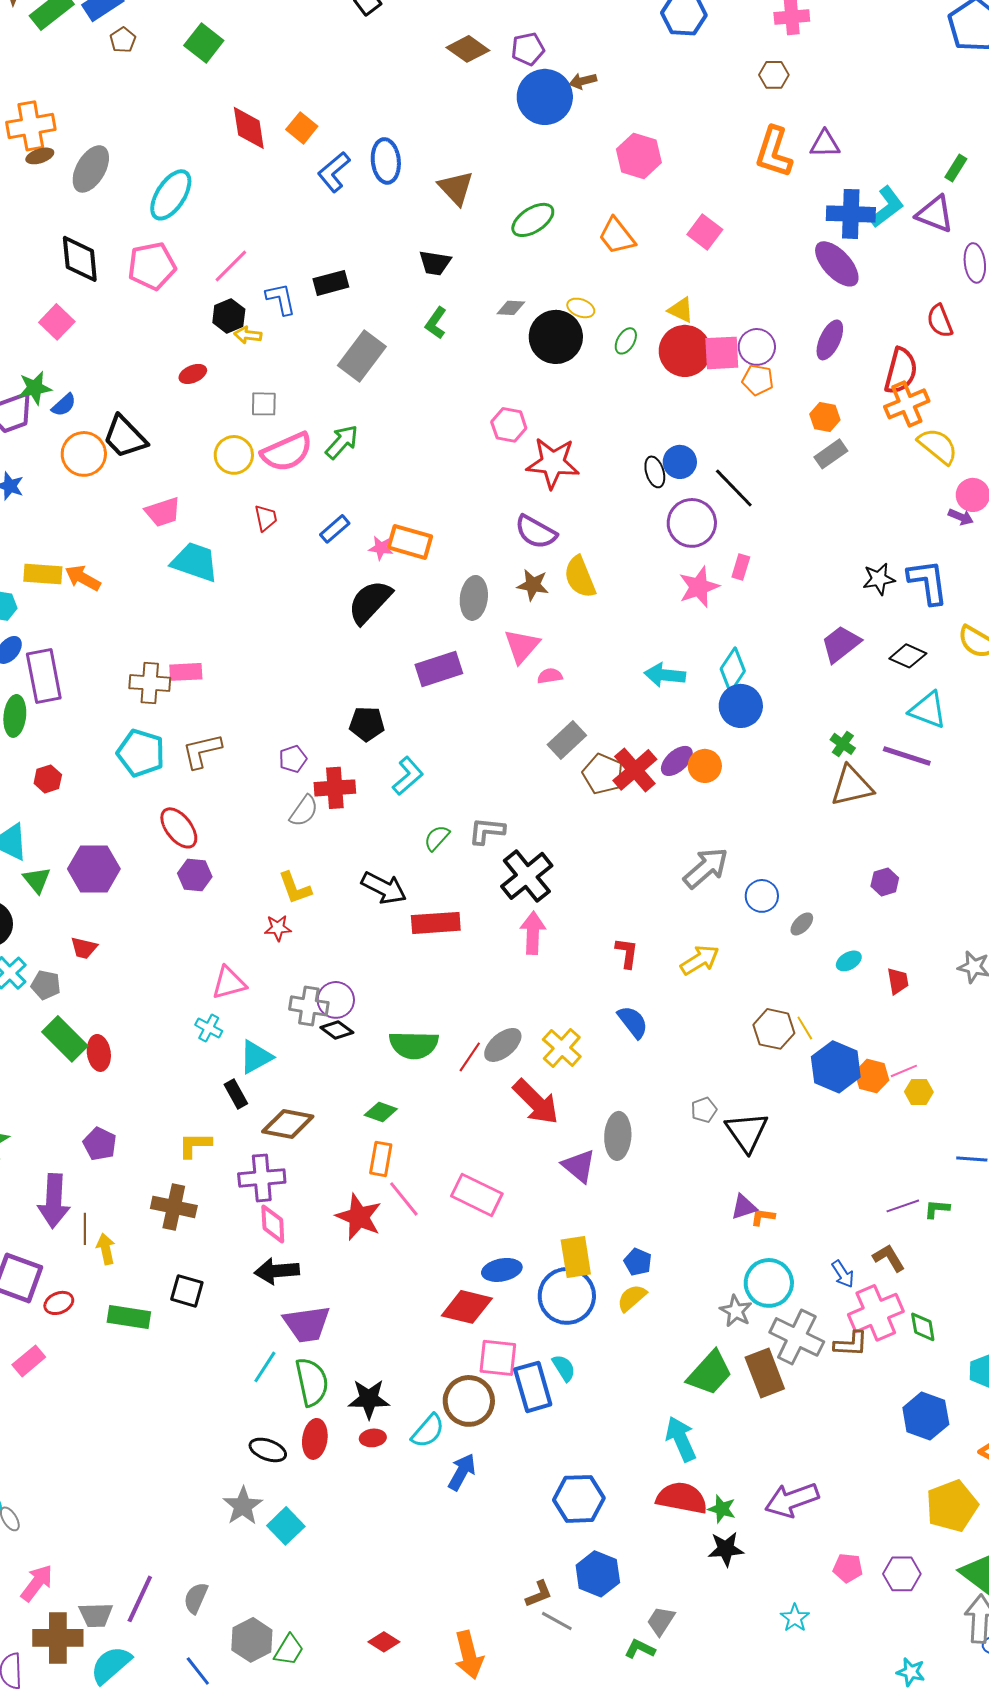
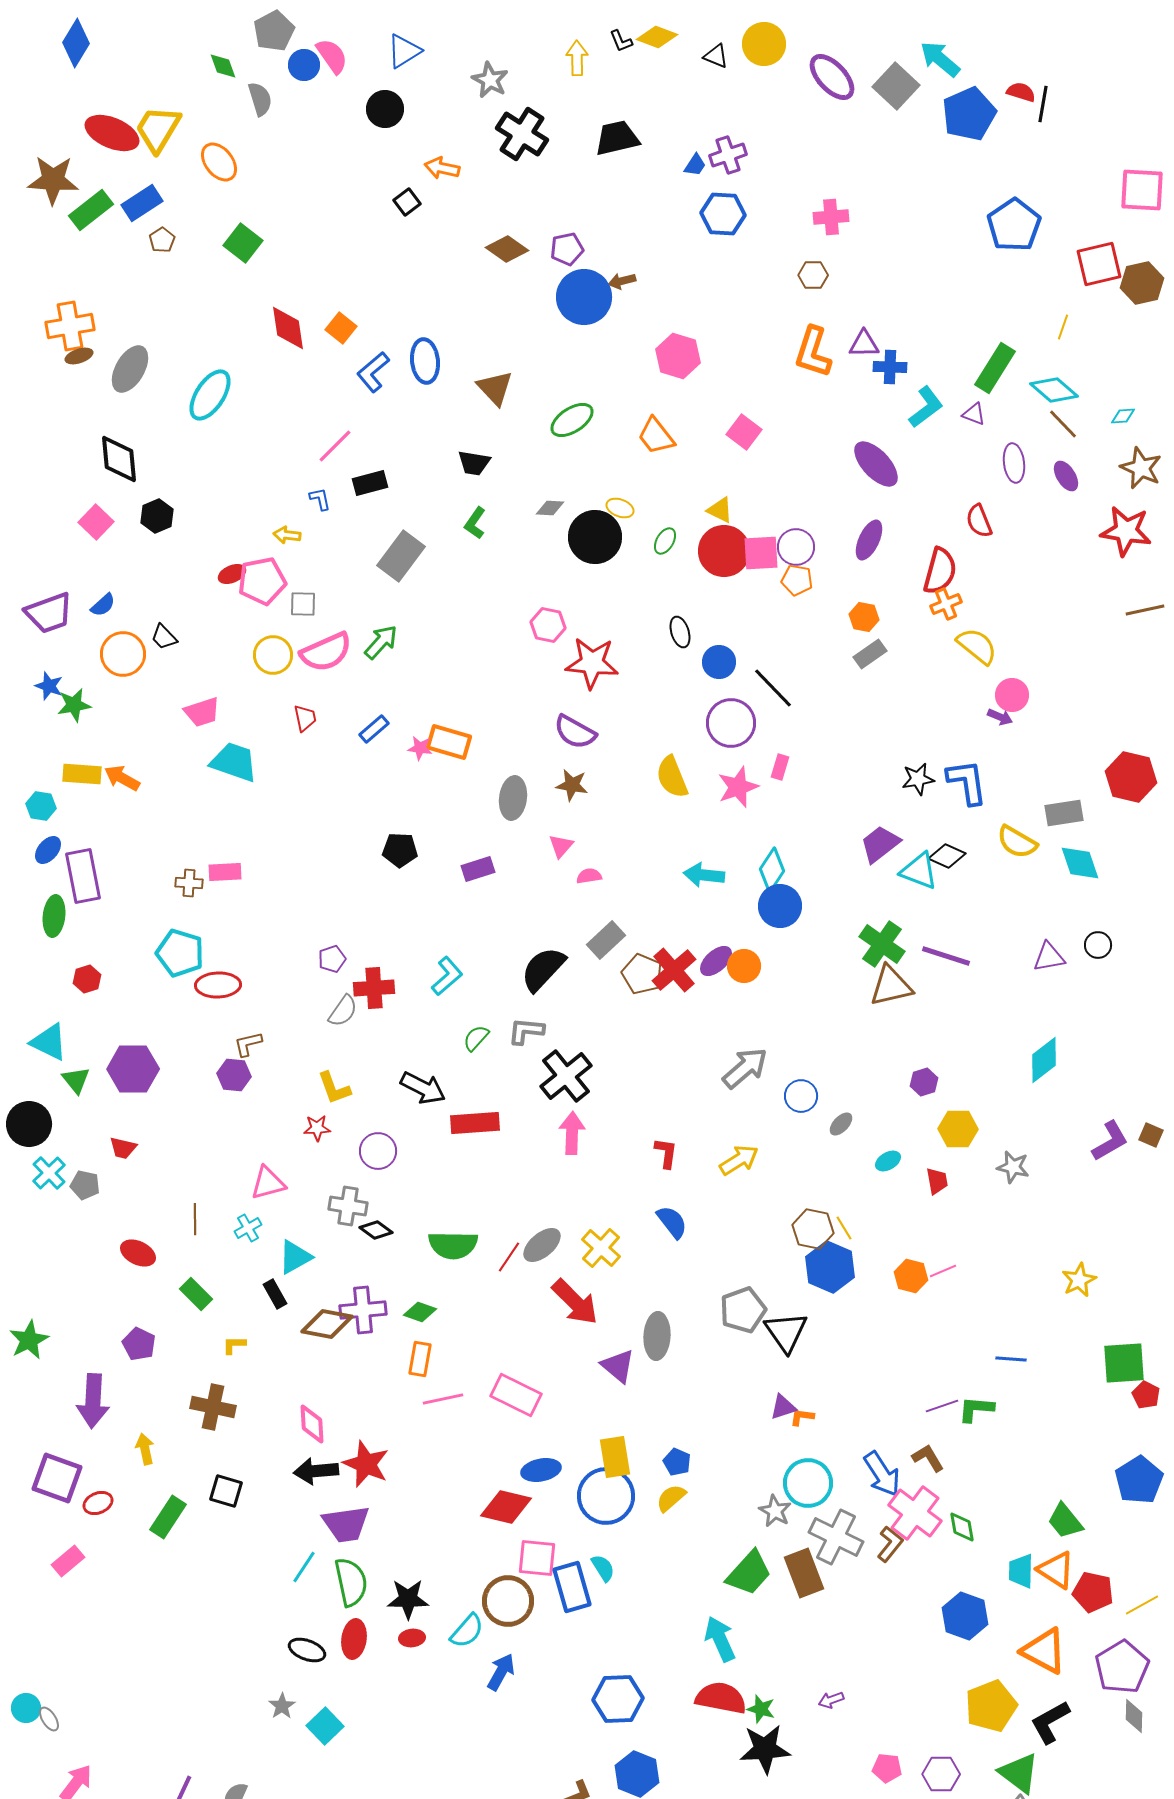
green rectangle: (956, 168) -> (995, 368), size x1.8
blue cross: (851, 214) -> (890, 367), moved, size x0.7
purple triangle: (935, 214) -> (974, 414), size x0.6
pink pentagon: (152, 266) -> (262, 581), moved
pink line: (231, 266) -> (335, 446), moved
blue L-shape: (281, 299) -> (320, 499), size x0.7
black hexagon: (229, 316) -> (157, 516), moved
green star: (35, 388) -> (74, 705), moved
orange cross: (907, 404) -> (946, 604), size x0.7
black trapezoid: (125, 437) -> (164, 637), size x0.6
black ellipse: (655, 472) -> (680, 632), moved
yellow semicircle: (580, 577) -> (672, 777), moved
black semicircle: (370, 602) -> (543, 969), moved
pink triangle: (522, 646) -> (561, 846), size x0.7
purple rectangle: (439, 669) -> (478, 869), size x0.7
brown cross: (150, 683) -> (189, 883), size x0.7
cyan triangle: (928, 710) -> (919, 871), moved
black pentagon: (367, 724) -> (400, 850), moved
green cross: (843, 744) -> (882, 944), size x1.8
brown L-shape: (202, 751) -> (248, 1044), moved, size x0.7
red ellipse: (179, 828) -> (218, 985), moved, turned -54
purple circle: (336, 1000) -> (378, 1151), moved
cyan cross: (209, 1028) -> (248, 1228), turned 32
green rectangle: (65, 1039) -> (196, 1294), moved, size x0.7
red ellipse: (99, 1053) -> (138, 1253), turned -56
blue hexagon: (836, 1067) -> (830, 1267), moved
yellow hexagon: (919, 1092) -> (958, 1129), moved, size x1.4
gray pentagon: (704, 1110) -> (743, 1310), size x1.8
yellow L-shape: (195, 1145) -> (234, 1345), size x0.7
purple cross: (262, 1178) -> (363, 1310), moved
pink line: (404, 1199) -> (443, 1399), turned -63
green L-shape: (937, 1209) -> (976, 1409), size x1.4
red star: (359, 1217) -> (366, 1464), moved
brown line: (85, 1229) -> (195, 1219), moved
blue arrow: (843, 1274) -> (882, 1474), size x1.6
pink cross: (876, 1313) -> (915, 1513), turned -30
green rectangle: (129, 1317) -> (168, 1517), turned -66
brown L-shape: (851, 1344) -> (890, 1544), turned -54
purple arrow: (792, 1500) -> (831, 1700), size x0.5
gray star: (243, 1506) -> (282, 1706), size x0.7
black star: (726, 1549) -> (765, 1749), size x1.4

